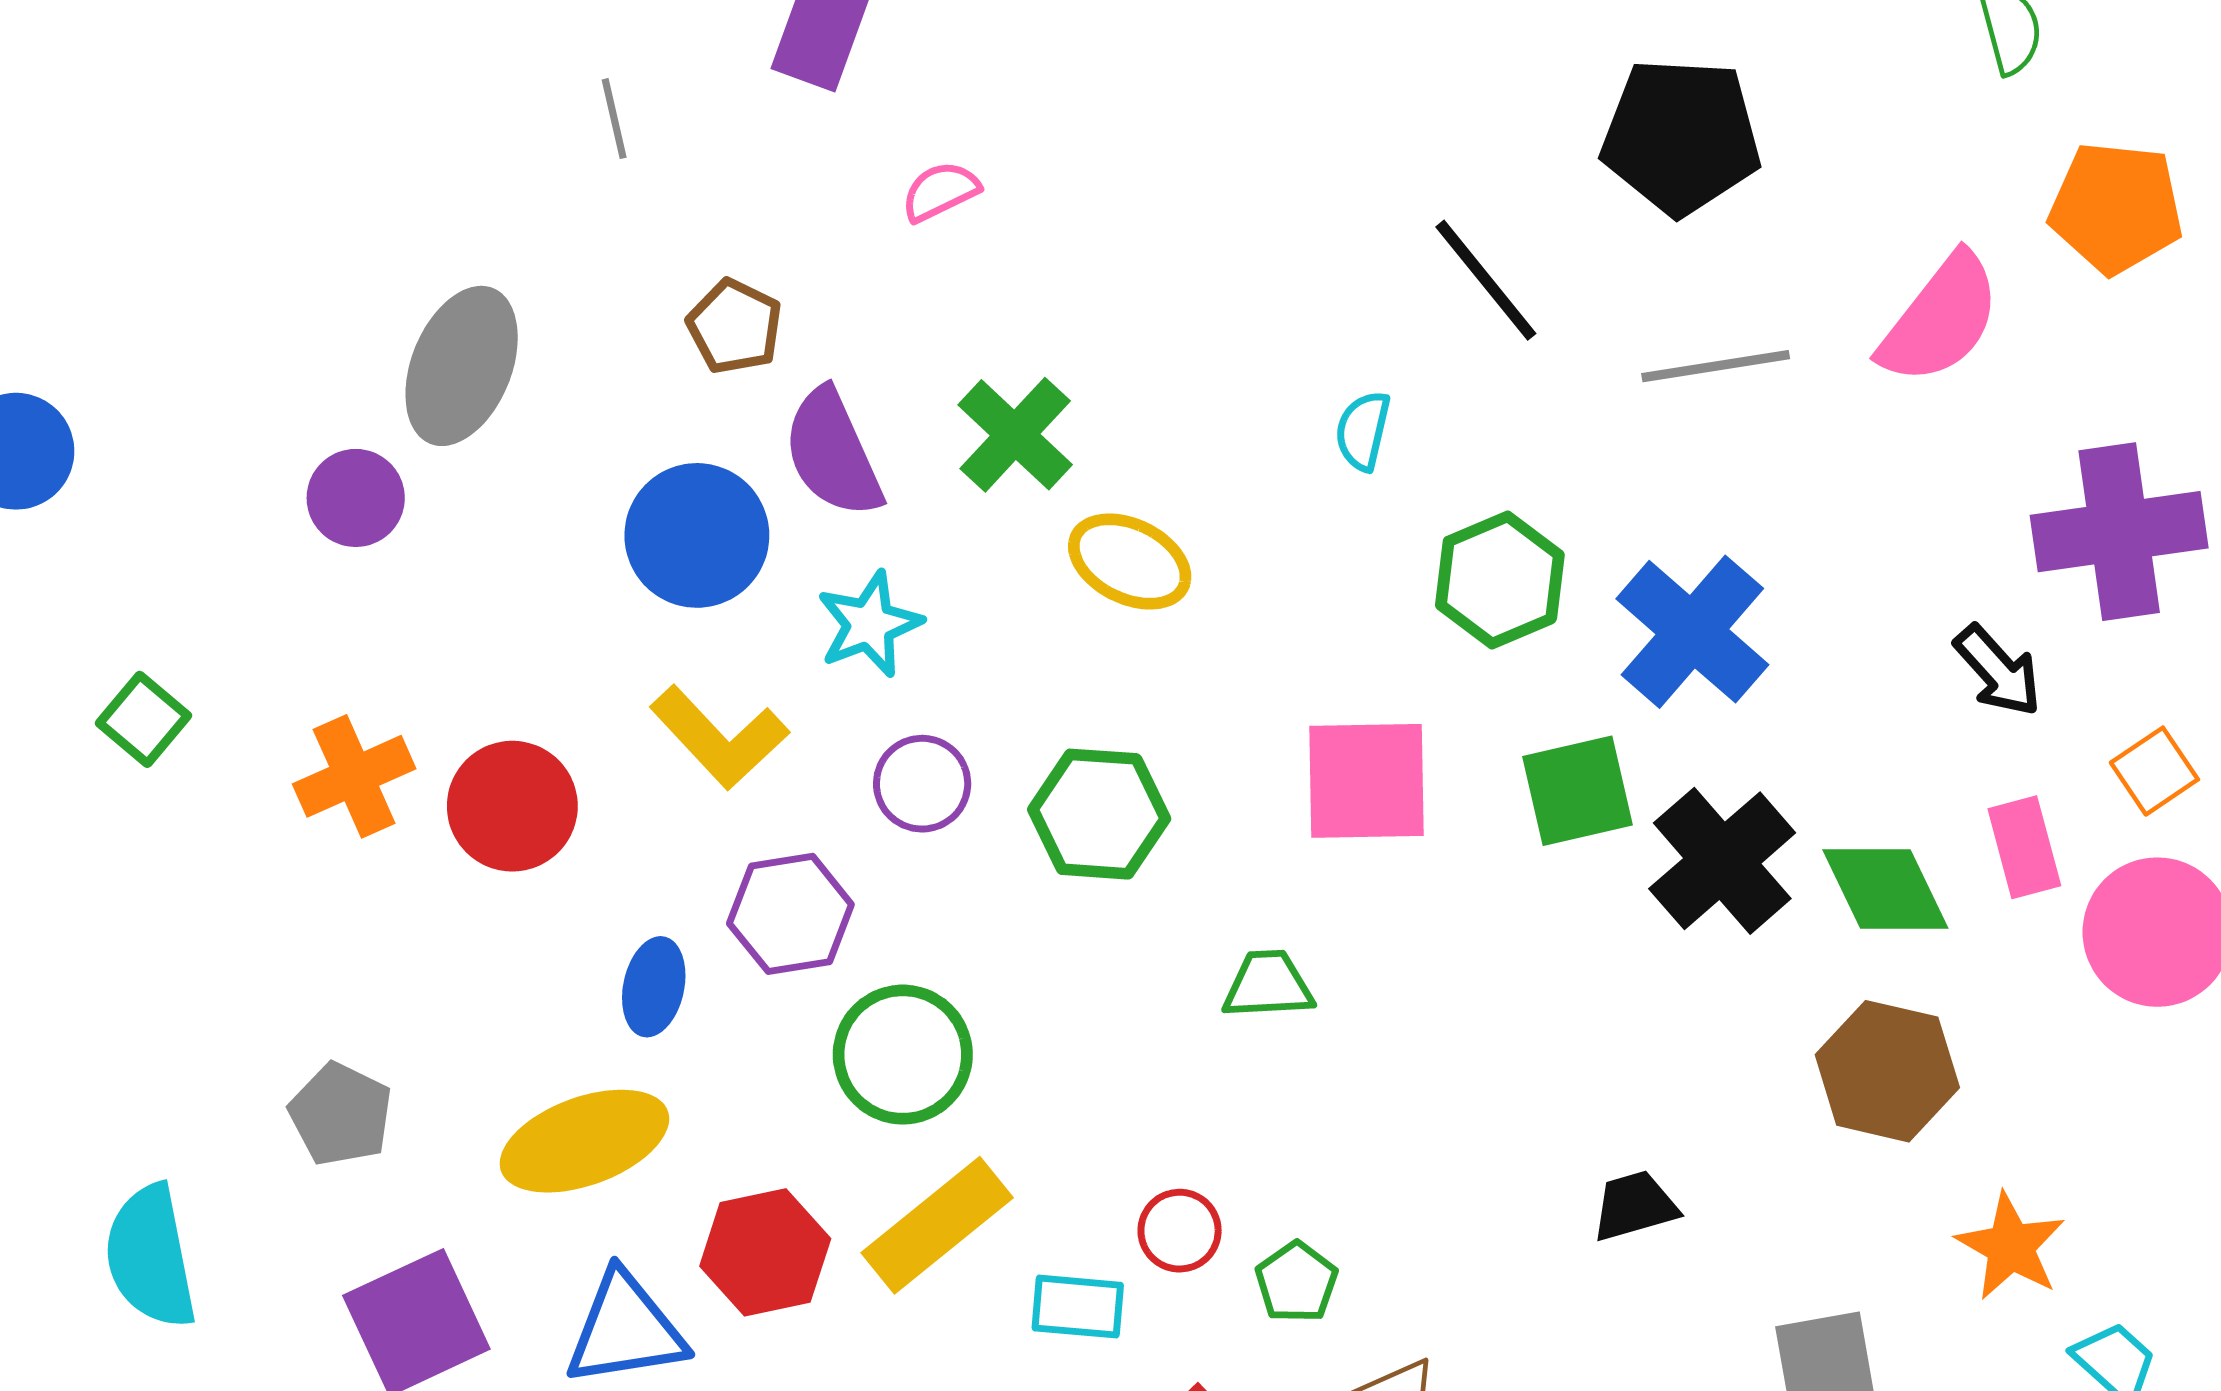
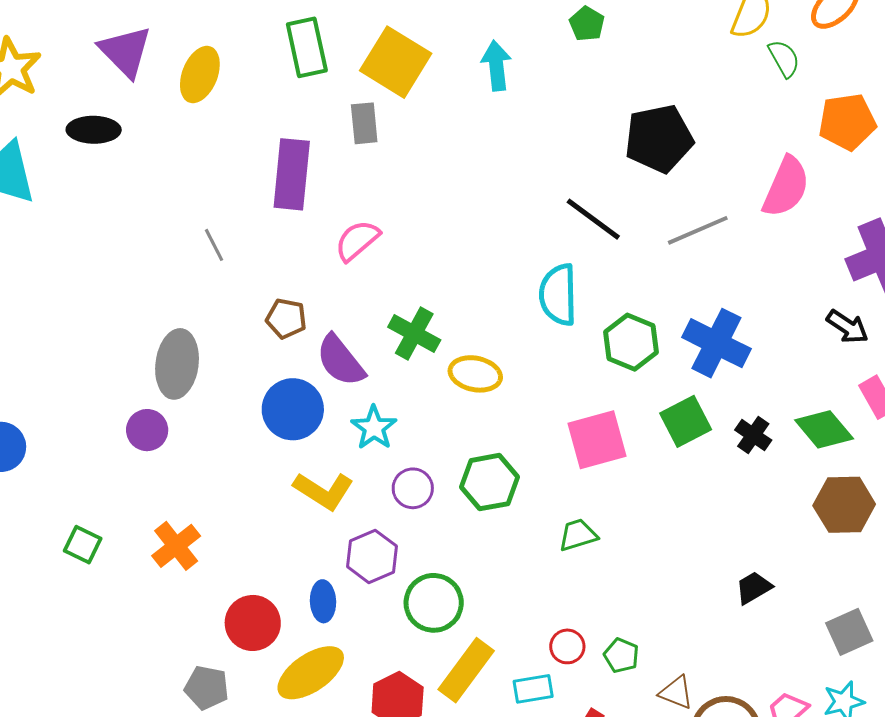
pink semicircle: (940, 191) -> (357, 240), size x1.4
cyan semicircle: (1363, 431) -> (558, 295), size x1.8
red circle: (512, 806) -> (253, 623), moved
black cross: (1722, 861) -> (753, 435), size x0.6

